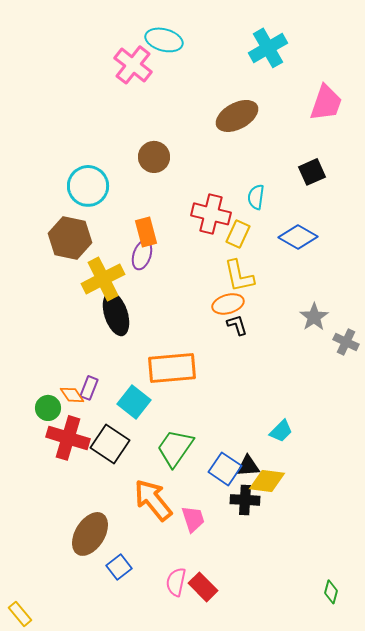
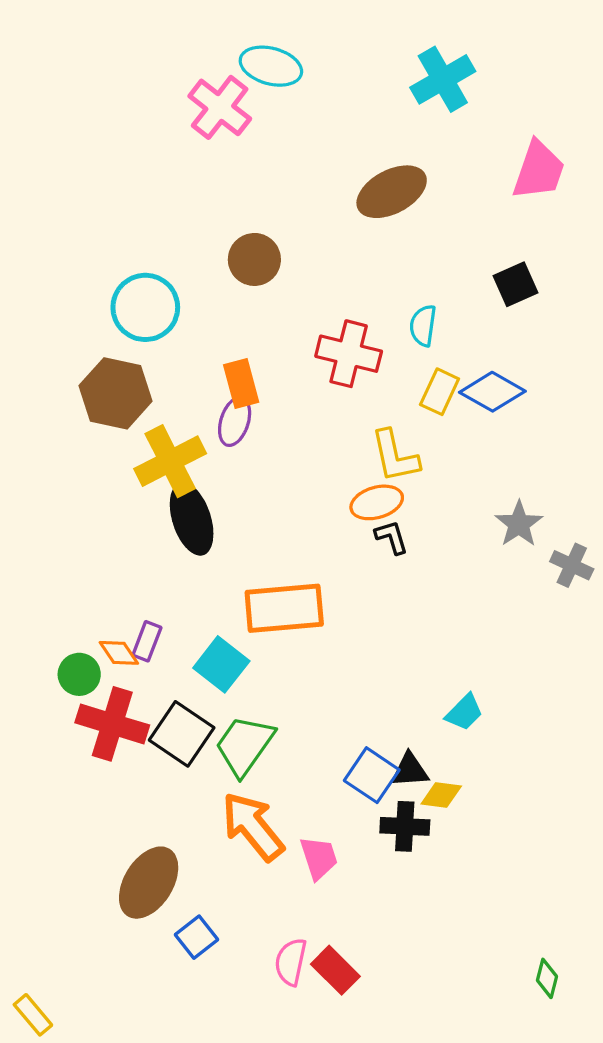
yellow rectangle: (238, 234) -> (440, 392), moved
green trapezoid: (175, 448) -> (244, 745), moved
yellow diamond: (267, 481) -> (441, 795), size x0.7

